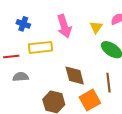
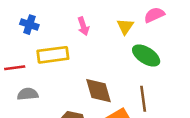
pink arrow: (64, 26) -> (83, 26), size x0.6

